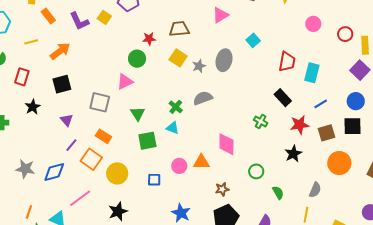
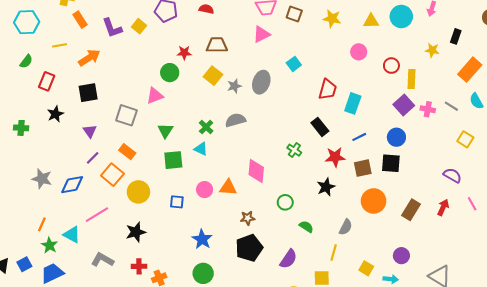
green semicircle: (278, 193) -> (306, 227), turned -32

